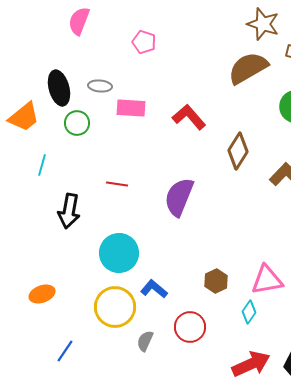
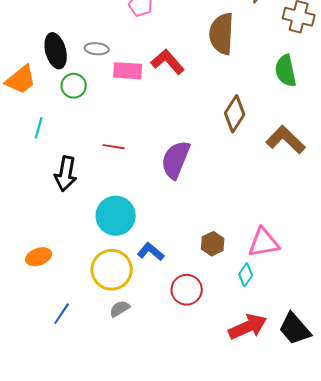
brown semicircle: (248, 68) -> (222, 34), moved, turned -57
red L-shape: (189, 117) -> (168, 62), moved
gray semicircle: (145, 341) -> (120, 309), moved, turned 35

